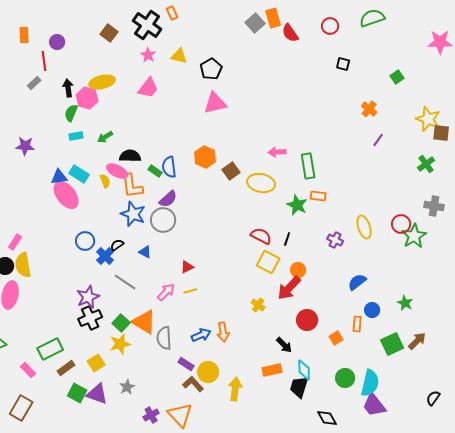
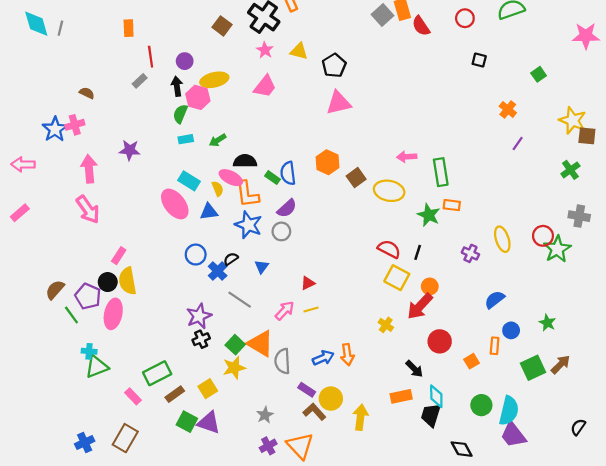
purple circle: (57, 42) -> (185, 61), moved
blue triangle: (59, 177) -> (209, 212), moved
gray circle: (163, 220) -> (281, 231), size x0.7
blue triangle: (145, 252) -> (262, 267), turned 40
black cross: (90, 318) -> (201, 339), size x0.7
gray star: (127, 387) -> (265, 415), moved

